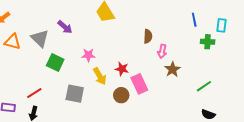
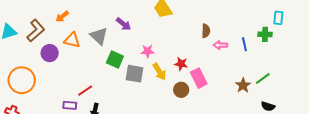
blue line: (194, 20) -> (244, 44), moved
pink arrow: (162, 51) -> (220, 45), turned 80
brown star: (172, 69) -> (243, 85), moved
red line: (34, 93) -> (85, 91), moved
gray square: (75, 94) -> (134, 74), moved

